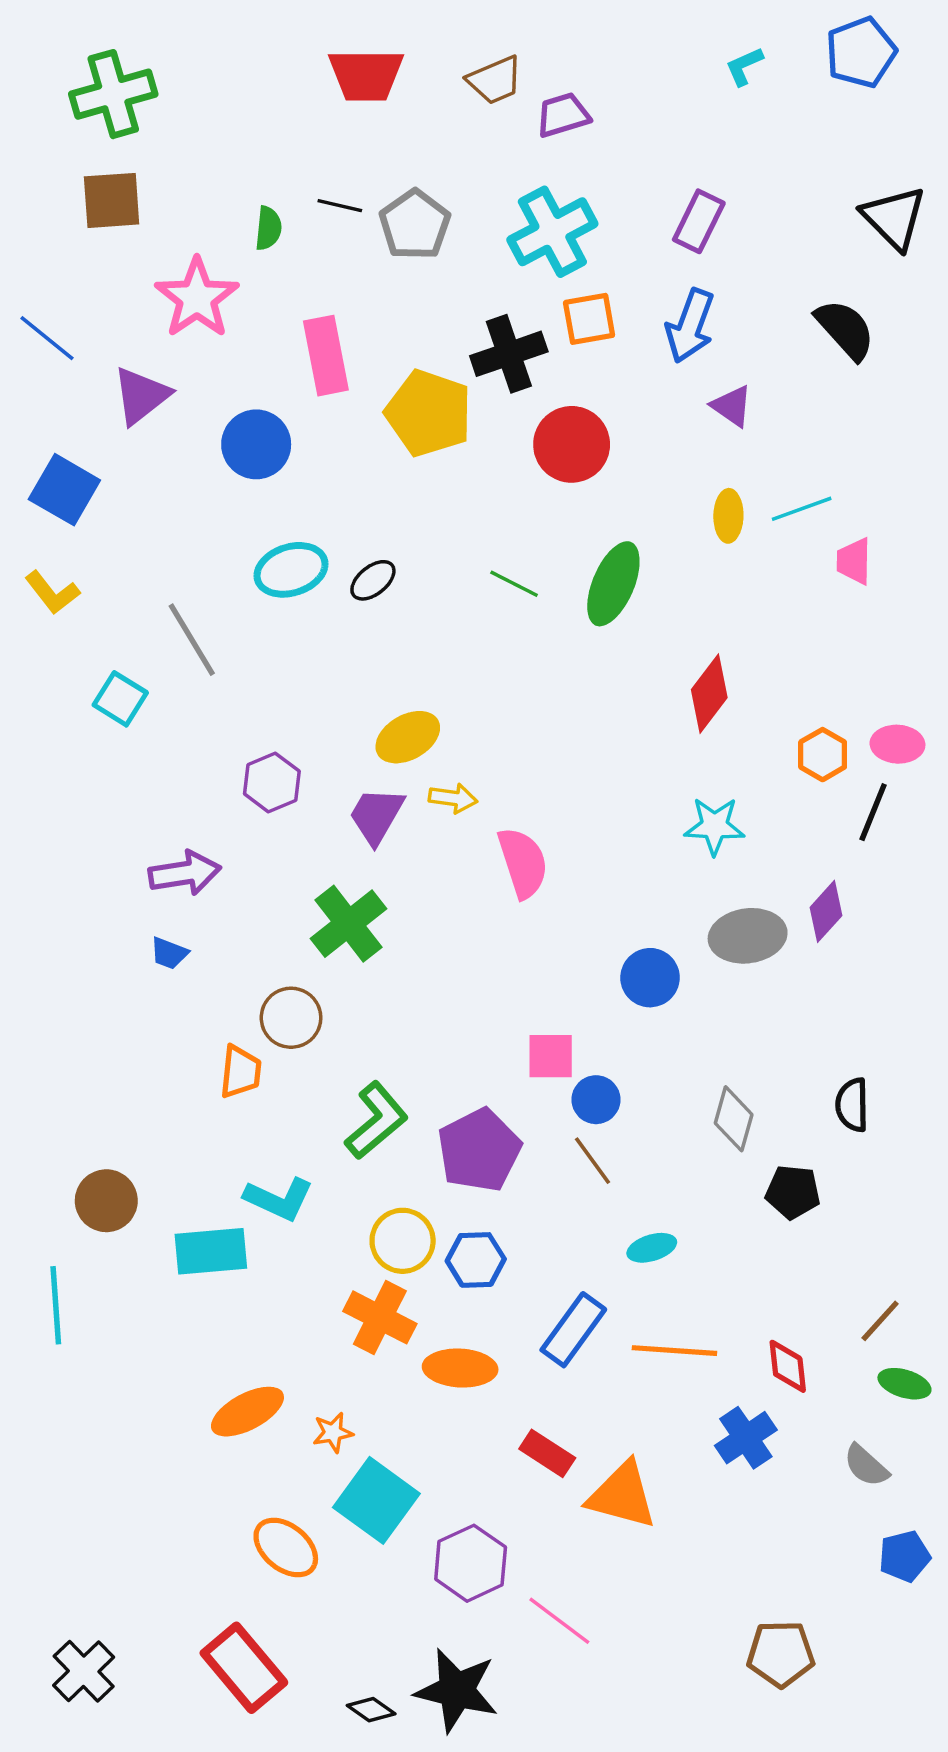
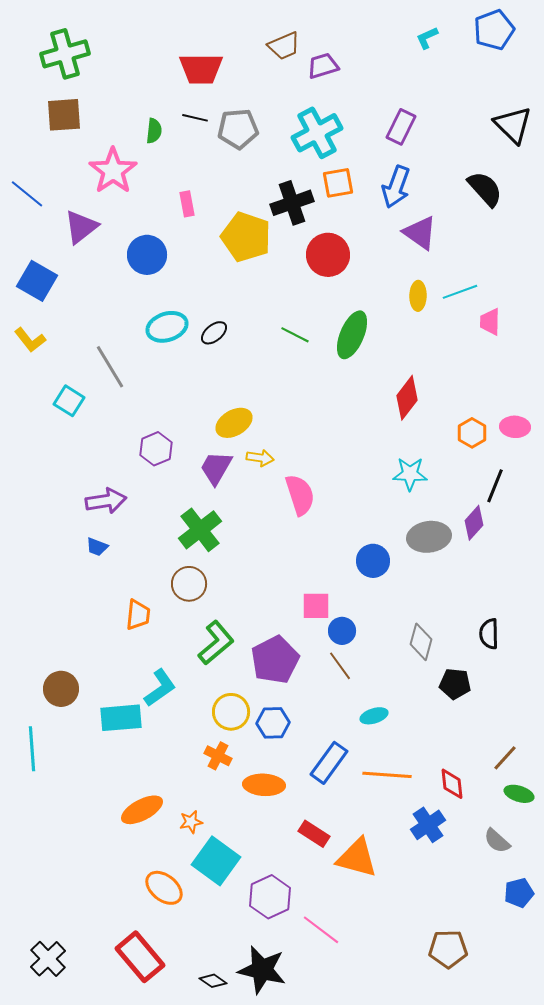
red trapezoid: (366, 75) -> (201, 69), moved
gray pentagon: (415, 225) -> (238, 129), turned 30
pink rectangle: (326, 356) -> (187, 204), size x0.6
purple triangle: (732, 406) -> (420, 233), size x1.4
black line: (873, 812) -> (495, 486), moved
brown circle: (291, 1018) -> (189, 584), moved
cyan L-shape: (279, 1199) -> (160, 688), turned -60
orange cross: (380, 1317) -> (218, 756), size x0.7

